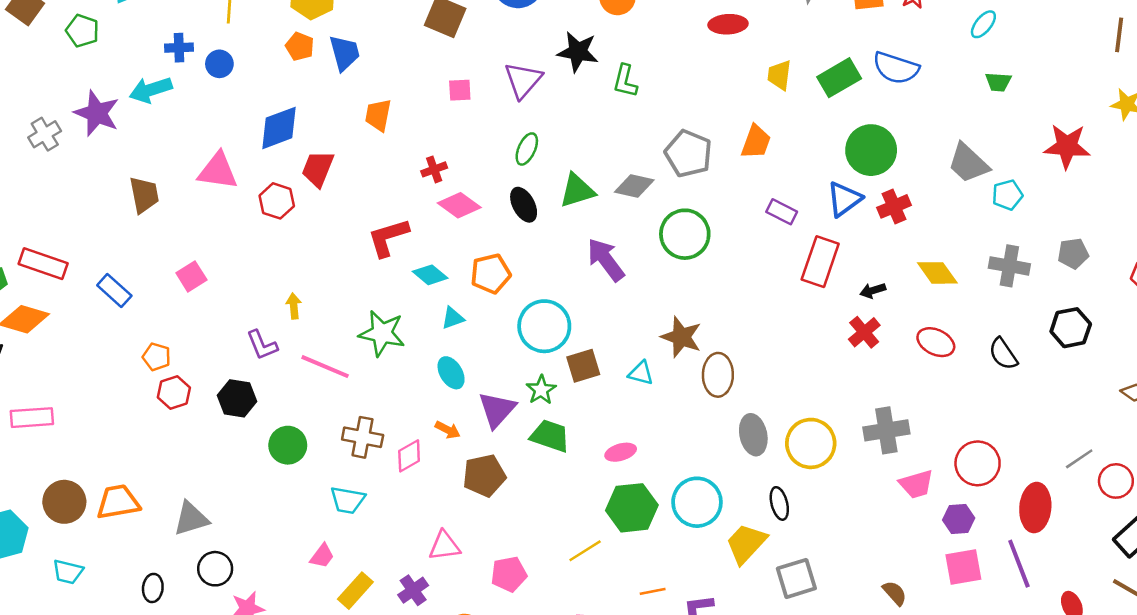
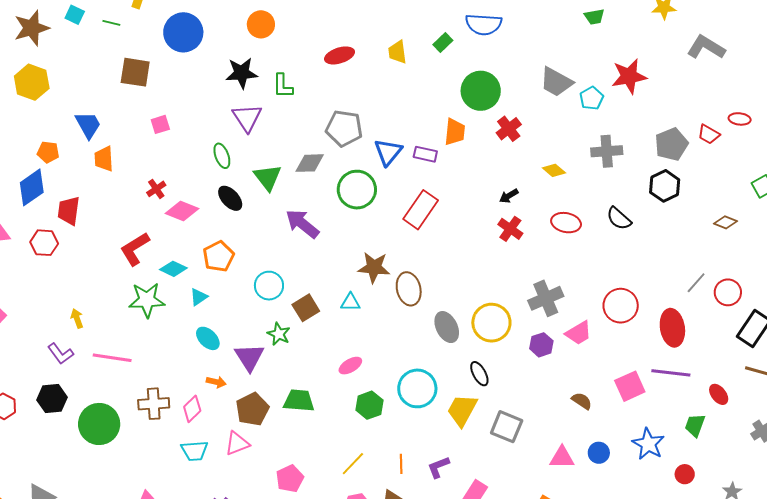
red ellipse: (728, 24) -> (340, 55), moved
orange pentagon: (300, 46) -> (48, 152), moved
blue trapezoid: (344, 53) -> (88, 125), moved
green rectangle: (839, 78) -> (443, 42), size x0.6
purple triangle: (523, 80) -> (247, 118), moved
green trapezoid: (998, 82) -> (594, 17), moved
orange trapezoid: (756, 142) -> (455, 132), moved
red star: (1067, 146) -> (629, 76), moved
green ellipse: (527, 149) -> (222, 156), turned -30
green triangle: (577, 190) -> (268, 177), turned -36
blue triangle: (844, 199) -> (388, 152), moved
gray pentagon: (1073, 253) -> (671, 144), moved, size x1.4
red rectangle: (820, 262) -> (421, 210), moved, turned 30
yellow diamond: (937, 273) -> (554, 170), size x0.7
cyan circle: (544, 326) -> (269, 286), size x0.7
green star: (382, 333) -> (147, 300), moved
green trapezoid: (550, 436) -> (299, 401), moved
green circle: (288, 445) -> (99, 424), size x1.4
cyan trapezoid: (348, 500) -> (194, 451), moved
green hexagon: (632, 508) -> (369, 405), size x0.7
purple hexagon: (959, 519) -> (541, 345), moved
pink triangle: (444, 546) -> (237, 443), moved
yellow line: (585, 551) -> (353, 464), moved
purple line: (1019, 564) -> (671, 373), turned -48
gray square: (796, 578) -> (507, 427), turned -36
orange line: (653, 591) -> (401, 464), turned -66
brown semicircle: (895, 593) -> (582, 401), moved

